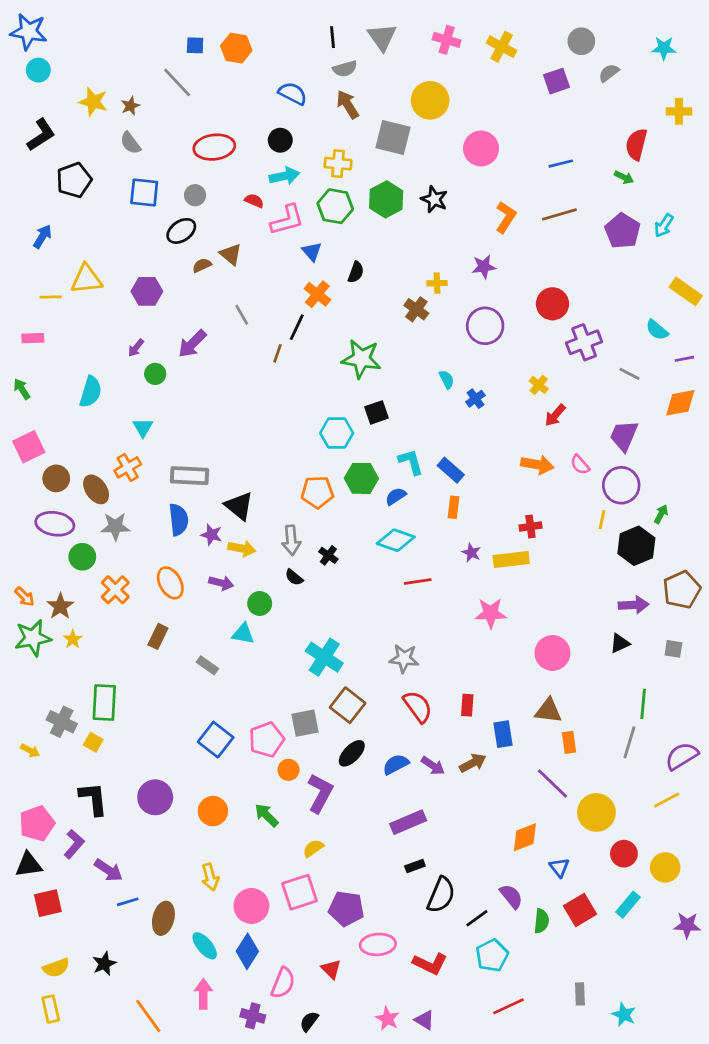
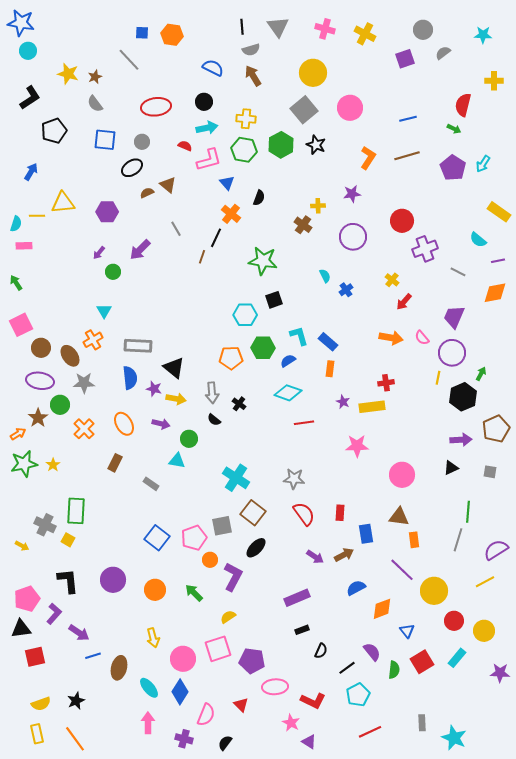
gray square: (393, 137) -> (304, 110), moved, turned 36
cyan semicircle: (91, 392) -> (16, 224), moved, size x0.7
orange arrow: (25, 597) -> (18, 434), turned -77
brown star: (60, 606) -> (38, 418), moved
blue semicircle: (396, 764) -> (356, 588), moved
black semicircle: (441, 895) -> (321, 651), size x0.6
cyan star: (624, 1015) -> (454, 738), size x1.4
orange line: (148, 1016) -> (75, 739), moved
pink star: (387, 1019) -> (291, 723), moved

